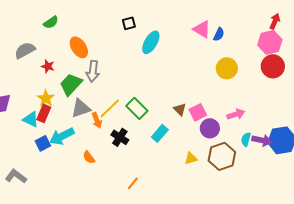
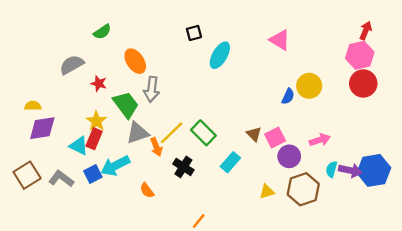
blue semicircle: (219, 34) -> (288, 96), moved
green trapezoid: (71, 84) -> (126, 105), turned 100
gray L-shape: (16, 176) -> (61, 179), moved

